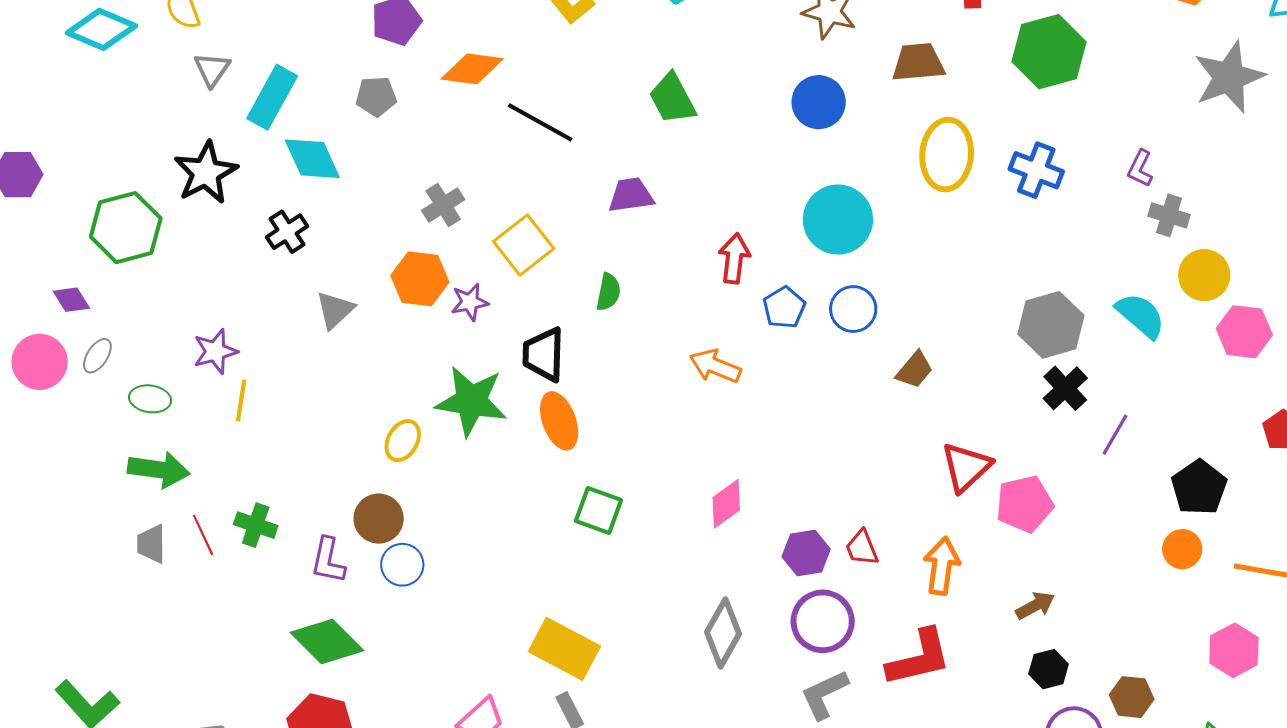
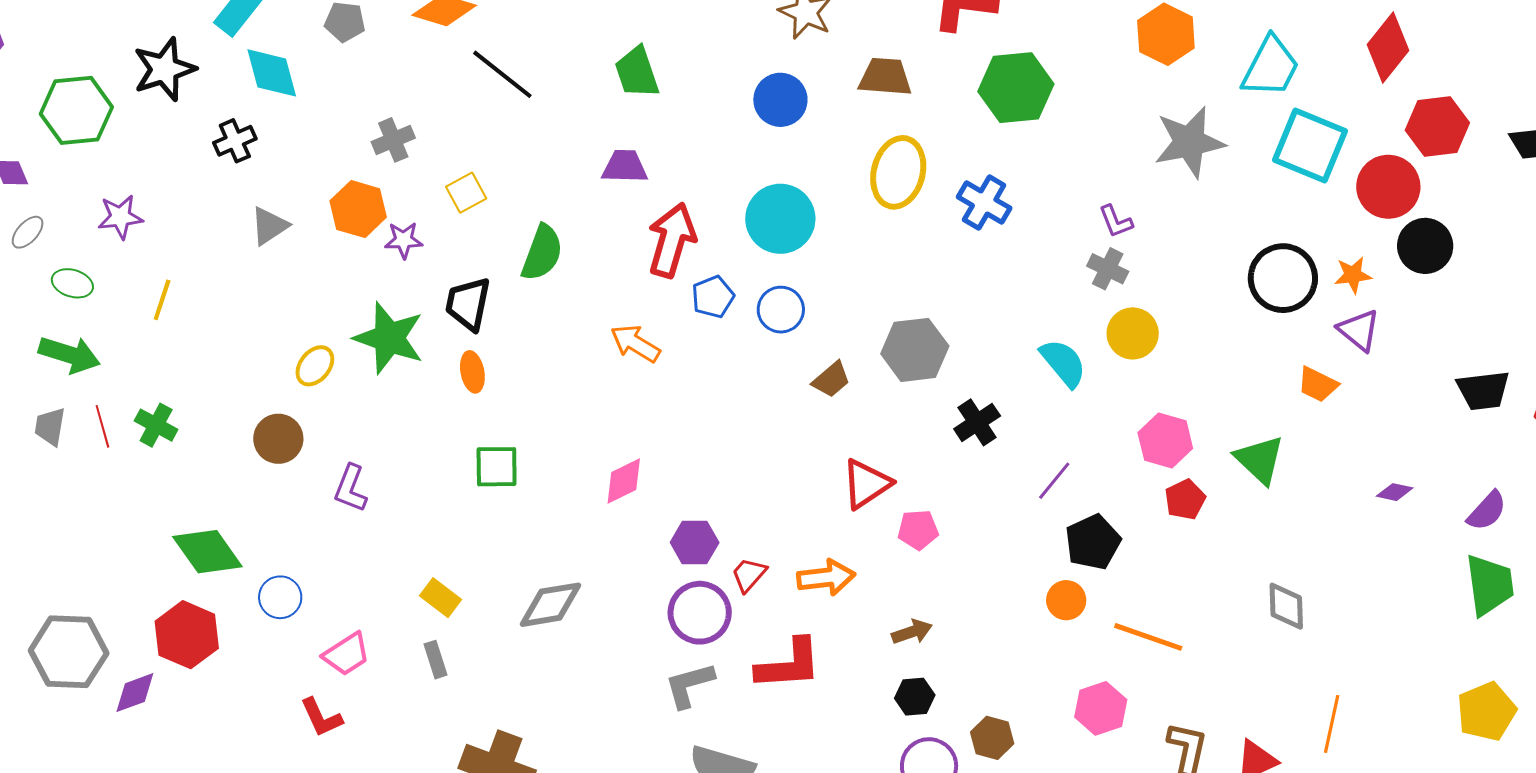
purple L-shape: (1140, 168) -> (1116, 221), moved, turned -57
purple trapezoid: (631, 195) -> (625, 167), moved
yellow square: (524, 245) -> (466, 193), size x0.7
red arrow: (734, 258) -> (672, 240), size x1.5
green semicircle: (608, 292) -> (542, 253), size x1.5
gray hexagon: (1051, 325) -> (915, 350), moved
pink hexagon: (1244, 332) -> (1165, 440), moved
purple star: (215, 351) -> (120, 217), moved
orange ellipse: (559, 421) -> (472, 372), size x0.7
purple line: (1115, 435) -> (1054, 481), moved
pink pentagon: (1024, 504) -> (918, 530), size x0.7
green square: (598, 510) -> (497, 467), turned -30
red trapezoid: (862, 548) -> (749, 575), moved, turned 54
purple L-shape: (328, 560) -> (351, 488), moved
blue circle: (402, 565) -> (280, 597), moved
orange arrow: (942, 566) -> (826, 577), turned 66
gray diamond: (723, 633) -> (550, 605), moved, turned 42
yellow rectangle: (564, 649) -> (440, 598), size x0.6

